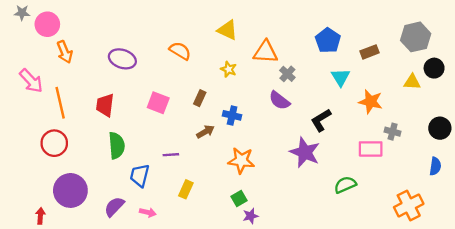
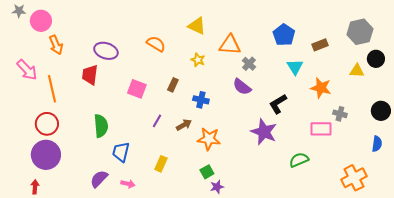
red trapezoid: (105, 105) -> (90, 75), moved
brown arrow: (205, 132) -> (184, 125), moved
purple line: (171, 155) -> (157, 121), moved, turned -56
purple circle: (70, 190) -> (46, 155), moved

